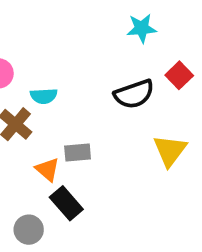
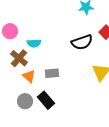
orange triangle: (47, 169) -> (29, 76), moved
gray circle: (29, 230) -> (25, 101), moved

